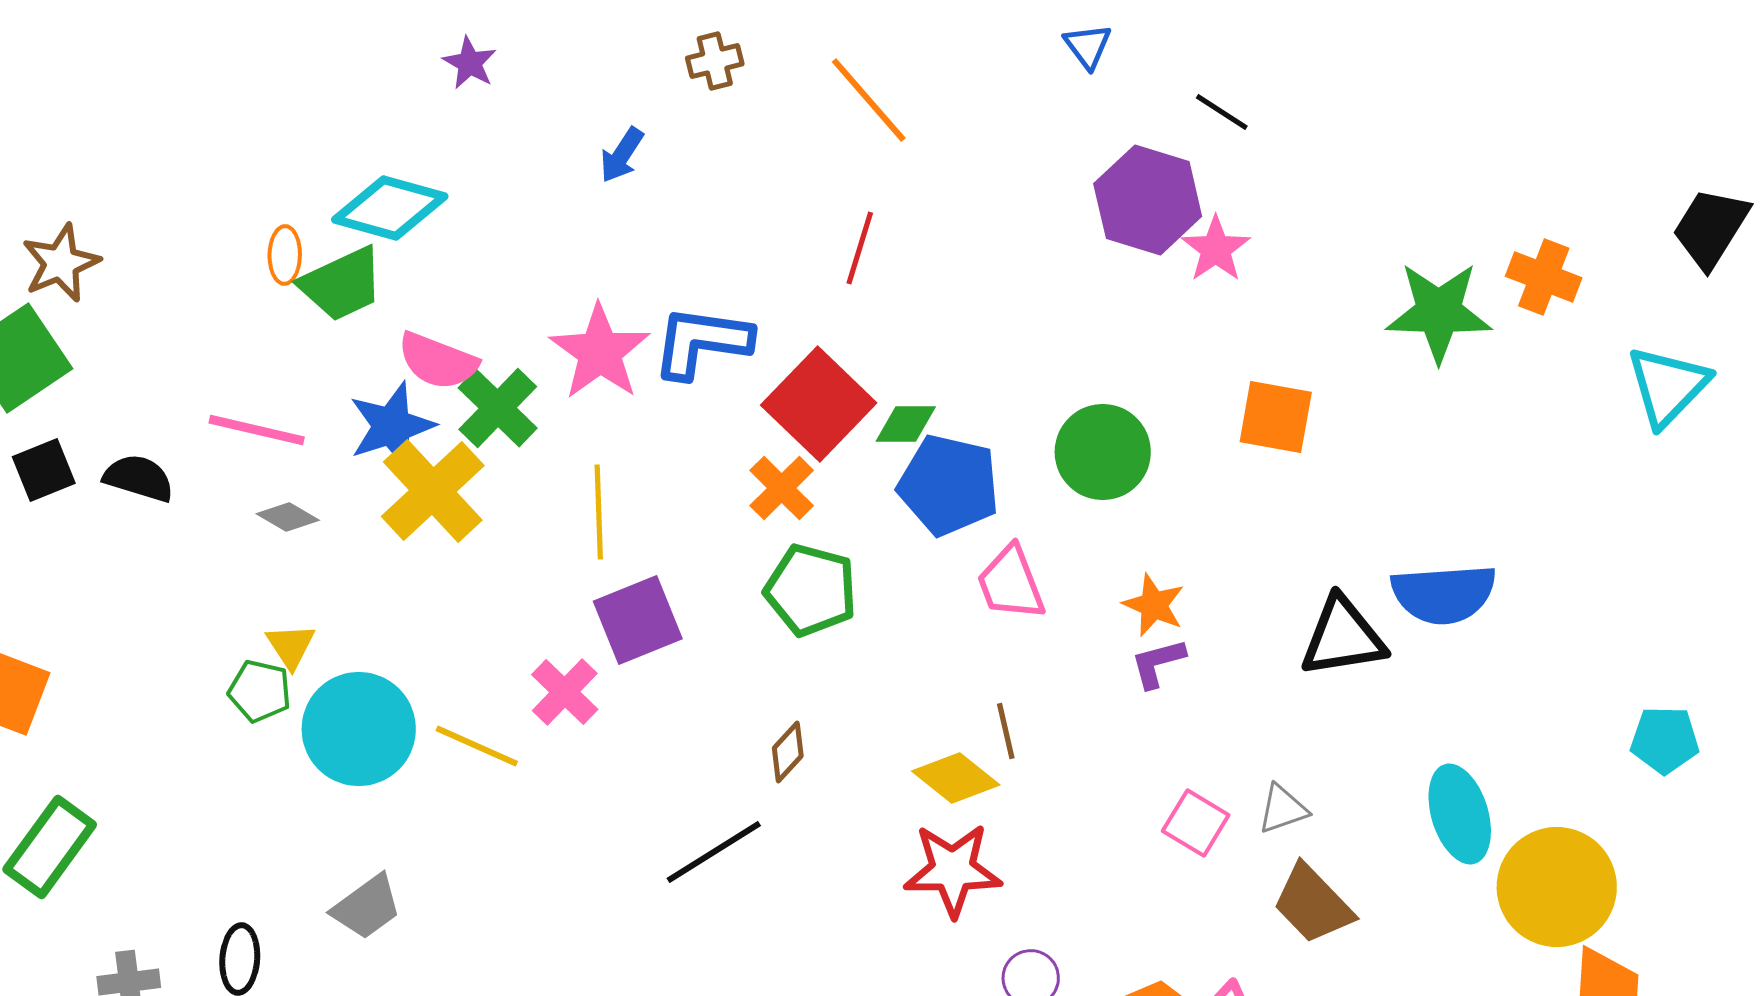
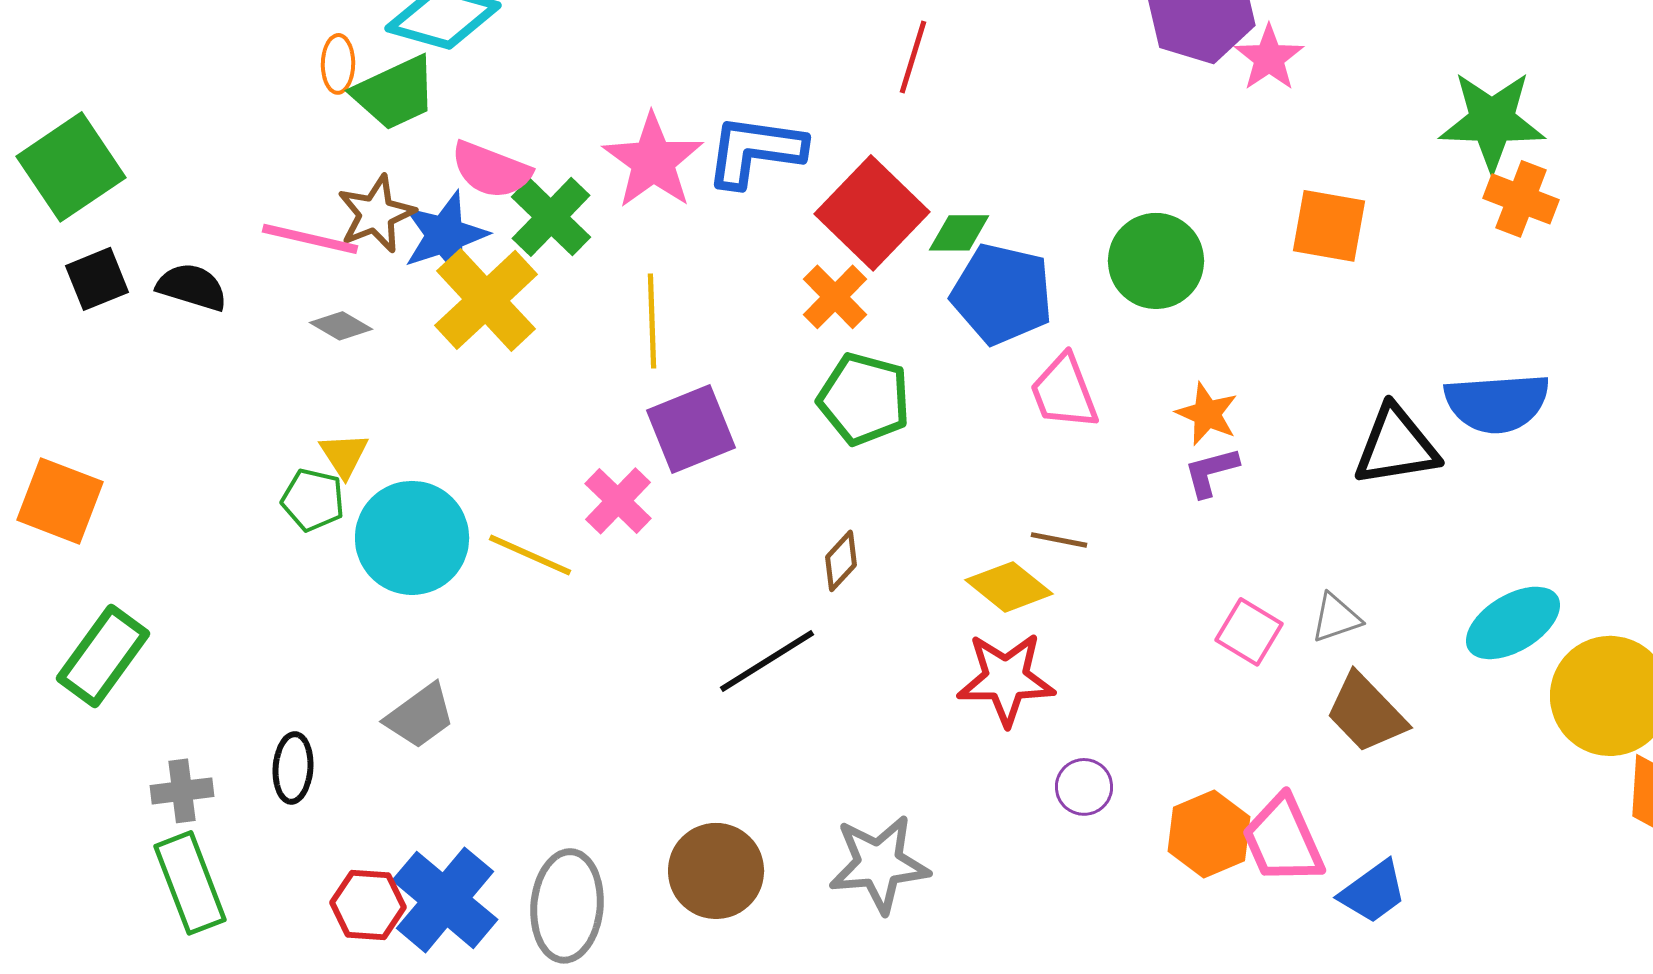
brown star: (61, 263) -> (376, 214), moved
orange cross: (1544, 277) -> (1521, 199), moved
brown line: (1006, 731) -> (1059, 540), turned -66
cyan ellipse: (1460, 814) -> (1513, 623), turned 76

